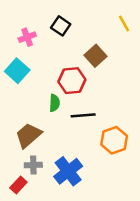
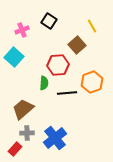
yellow line: (124, 23) -> (92, 26), moved
orange hexagon: (114, 140) -> (92, 82), moved

